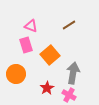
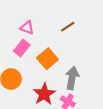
pink rectangle: (26, 45) -> (22, 48), turned 56
red star: (47, 88) -> (44, 94), size x1.5

